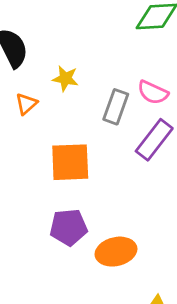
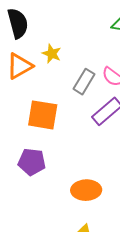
orange triangle: (26, 104) -> (20, 66), size x1.6
orange ellipse: (116, 252) -> (86, 190), moved

